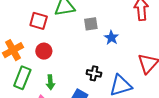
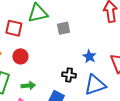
blue star: (111, 38) -> (89, 56), moved
green arrow: (50, 82) -> (28, 86), turned -88

